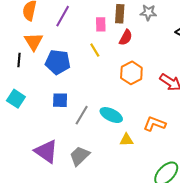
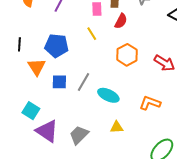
orange triangle: (34, 42) -> (37, 67), moved
cyan square: (16, 99) -> (31, 111), moved
gray line: (82, 115) -> (83, 82), moved
yellow triangle: (127, 140) -> (117, 127), moved

